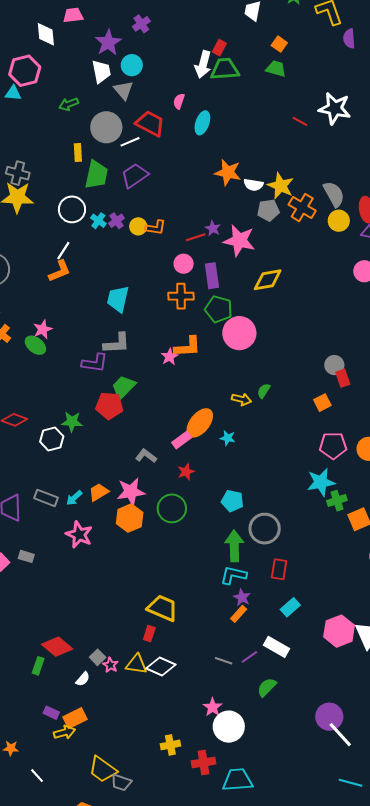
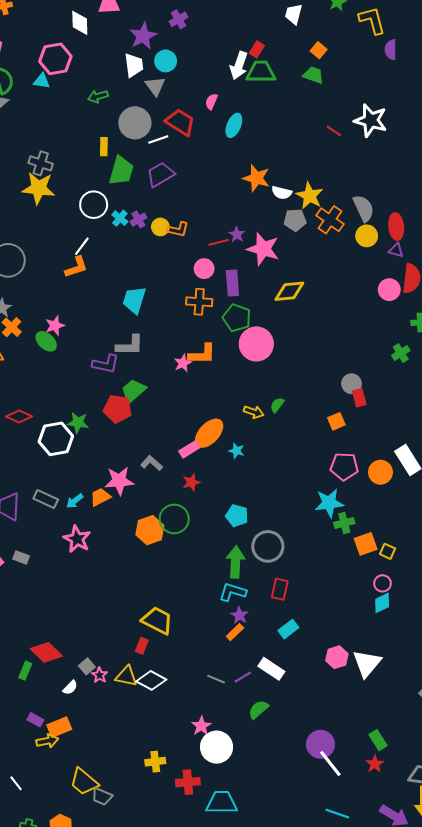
white hexagon: (52, 439) -> (56, 439), size x1.4
pink star: (131, 492) -> (119, 481), moved
orange hexagon: (130, 518) -> (150, 530), moved
pink hexagon: (339, 631) -> (337, 657), size x0.7

